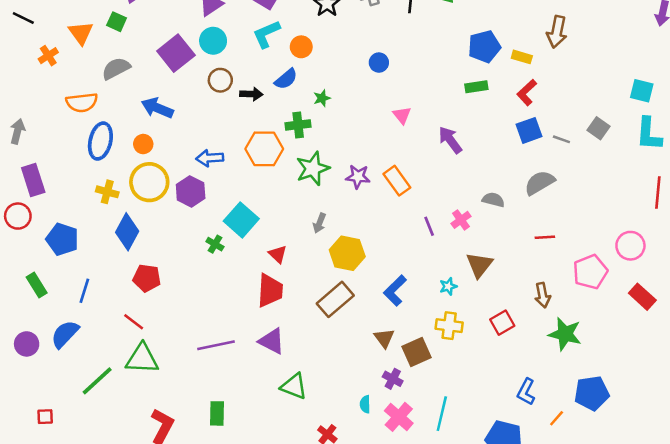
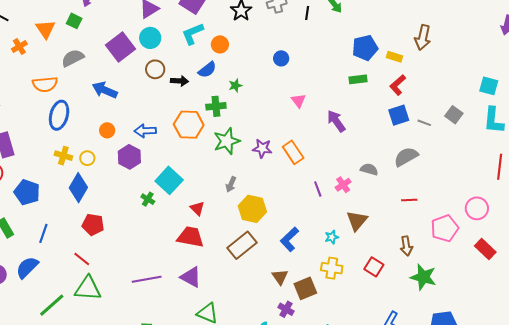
orange circle: (143, 144) -> (107, 130), moved
yellow circle: (149, 182) -> (87, 158), moved, size x0.5
red trapezoid: (270, 291) -> (190, 237), turned -84
red square: (502, 323) -> (374, 267), turned -30

